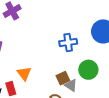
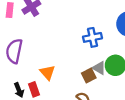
gray triangle: (71, 85) -> (99, 68), moved

